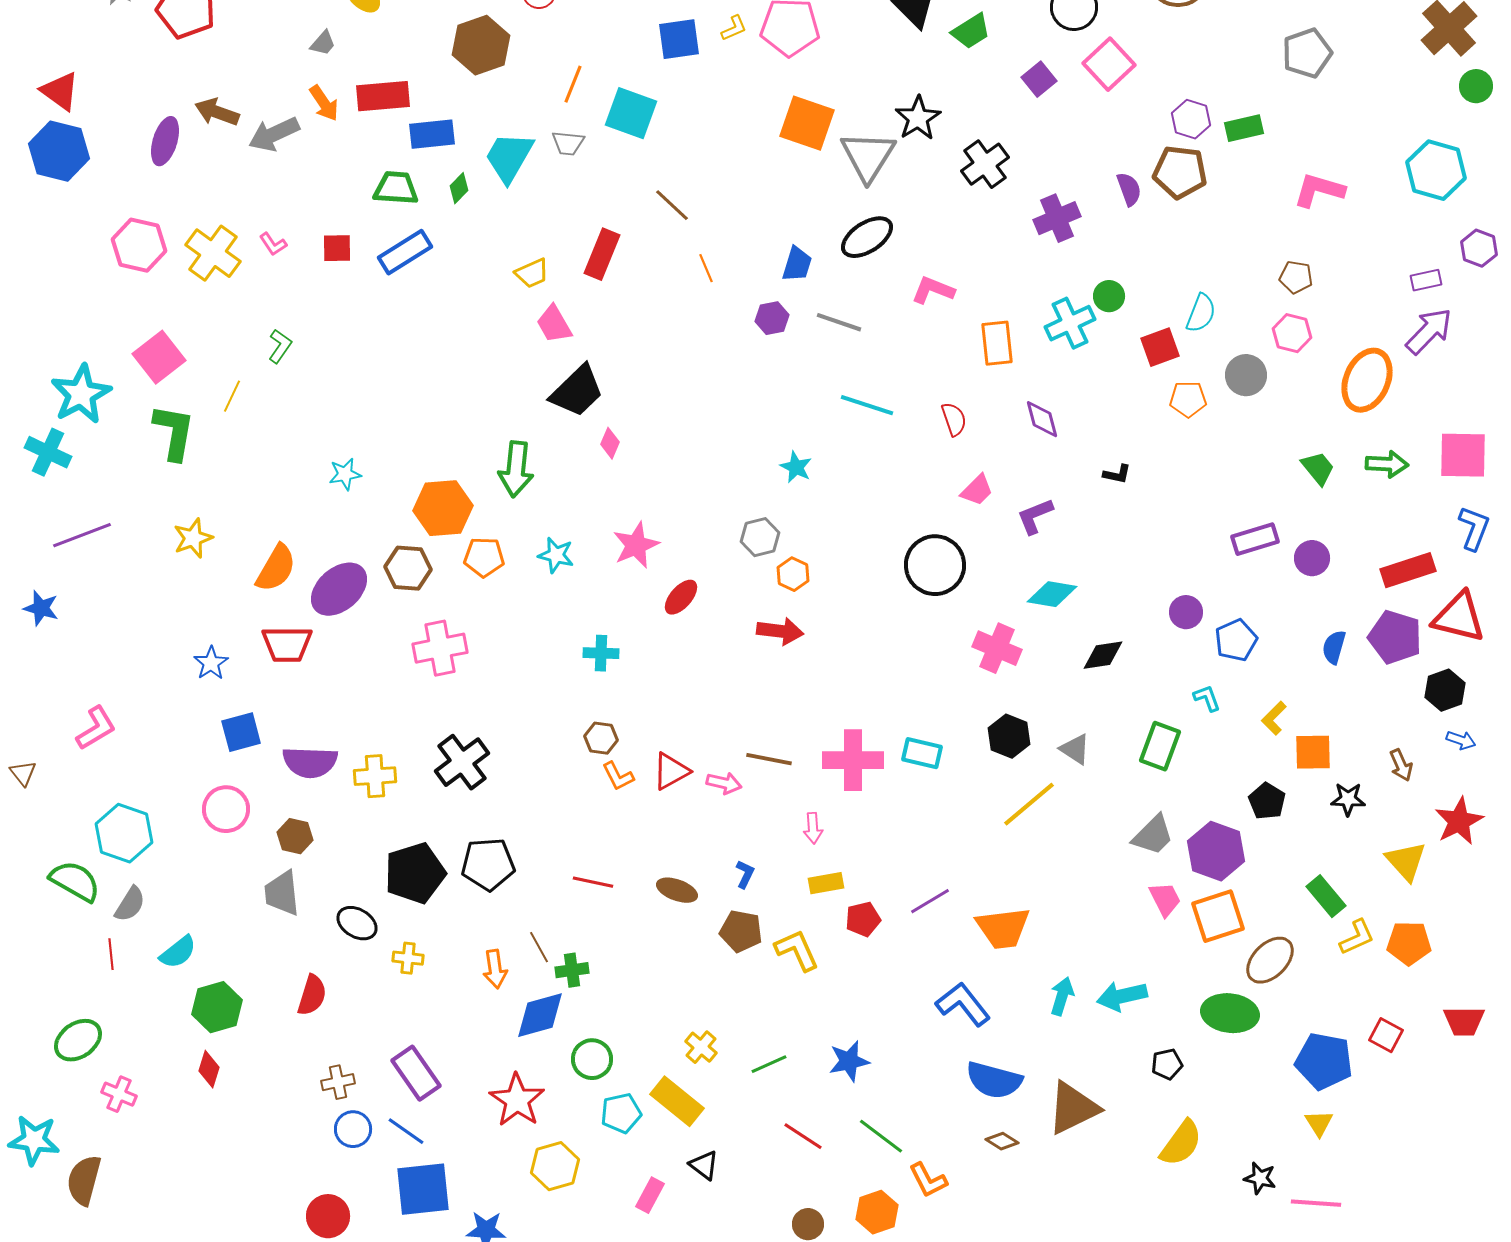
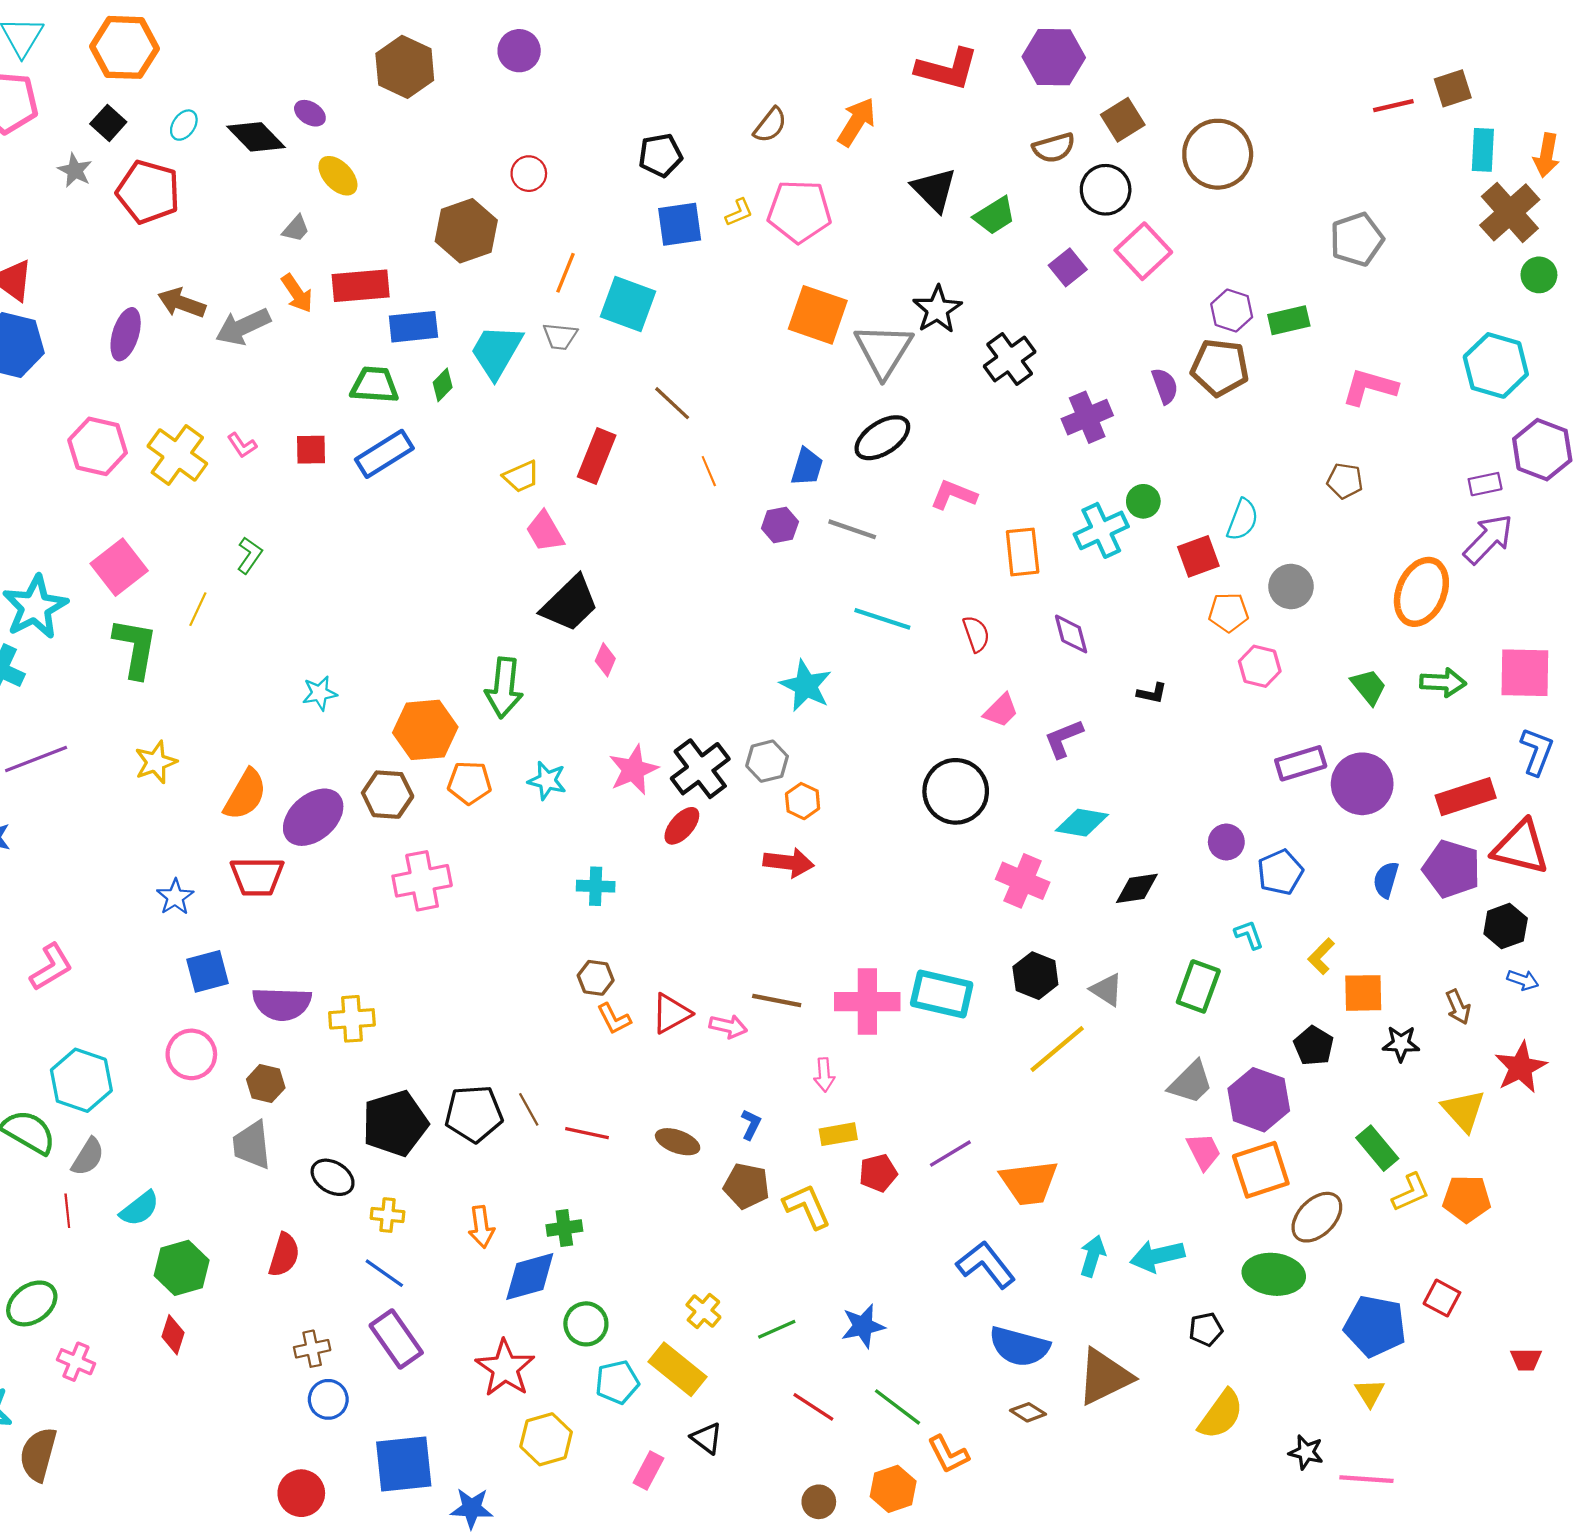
purple hexagon: (1479, 248) -> (1542, 450), size x1.5
pink hexagon: (1292, 333) -> (1260, 666), moved
cyan star: (796, 467) -> (806, 686), size x1.5
purple circle: (1312, 558) -> (1362, 784), size x1.6
cyan rectangle: (922, 753) -> (942, 994), size x1.4
black cross: (462, 762) -> (700, 769), moved
brown line: (539, 947) -> (529, 1109), moved
red trapezoid: (1464, 1021) -> (1526, 1359), moved, size x0.7
blue line: (406, 1131) -> (384, 1273), moved

